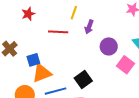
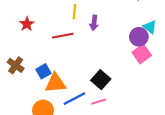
purple circle: (109, 46) -> (139, 37), moved
pink square: (126, 65) -> (142, 54), turned 30
orange triangle: (42, 73) -> (55, 83), turned 30

